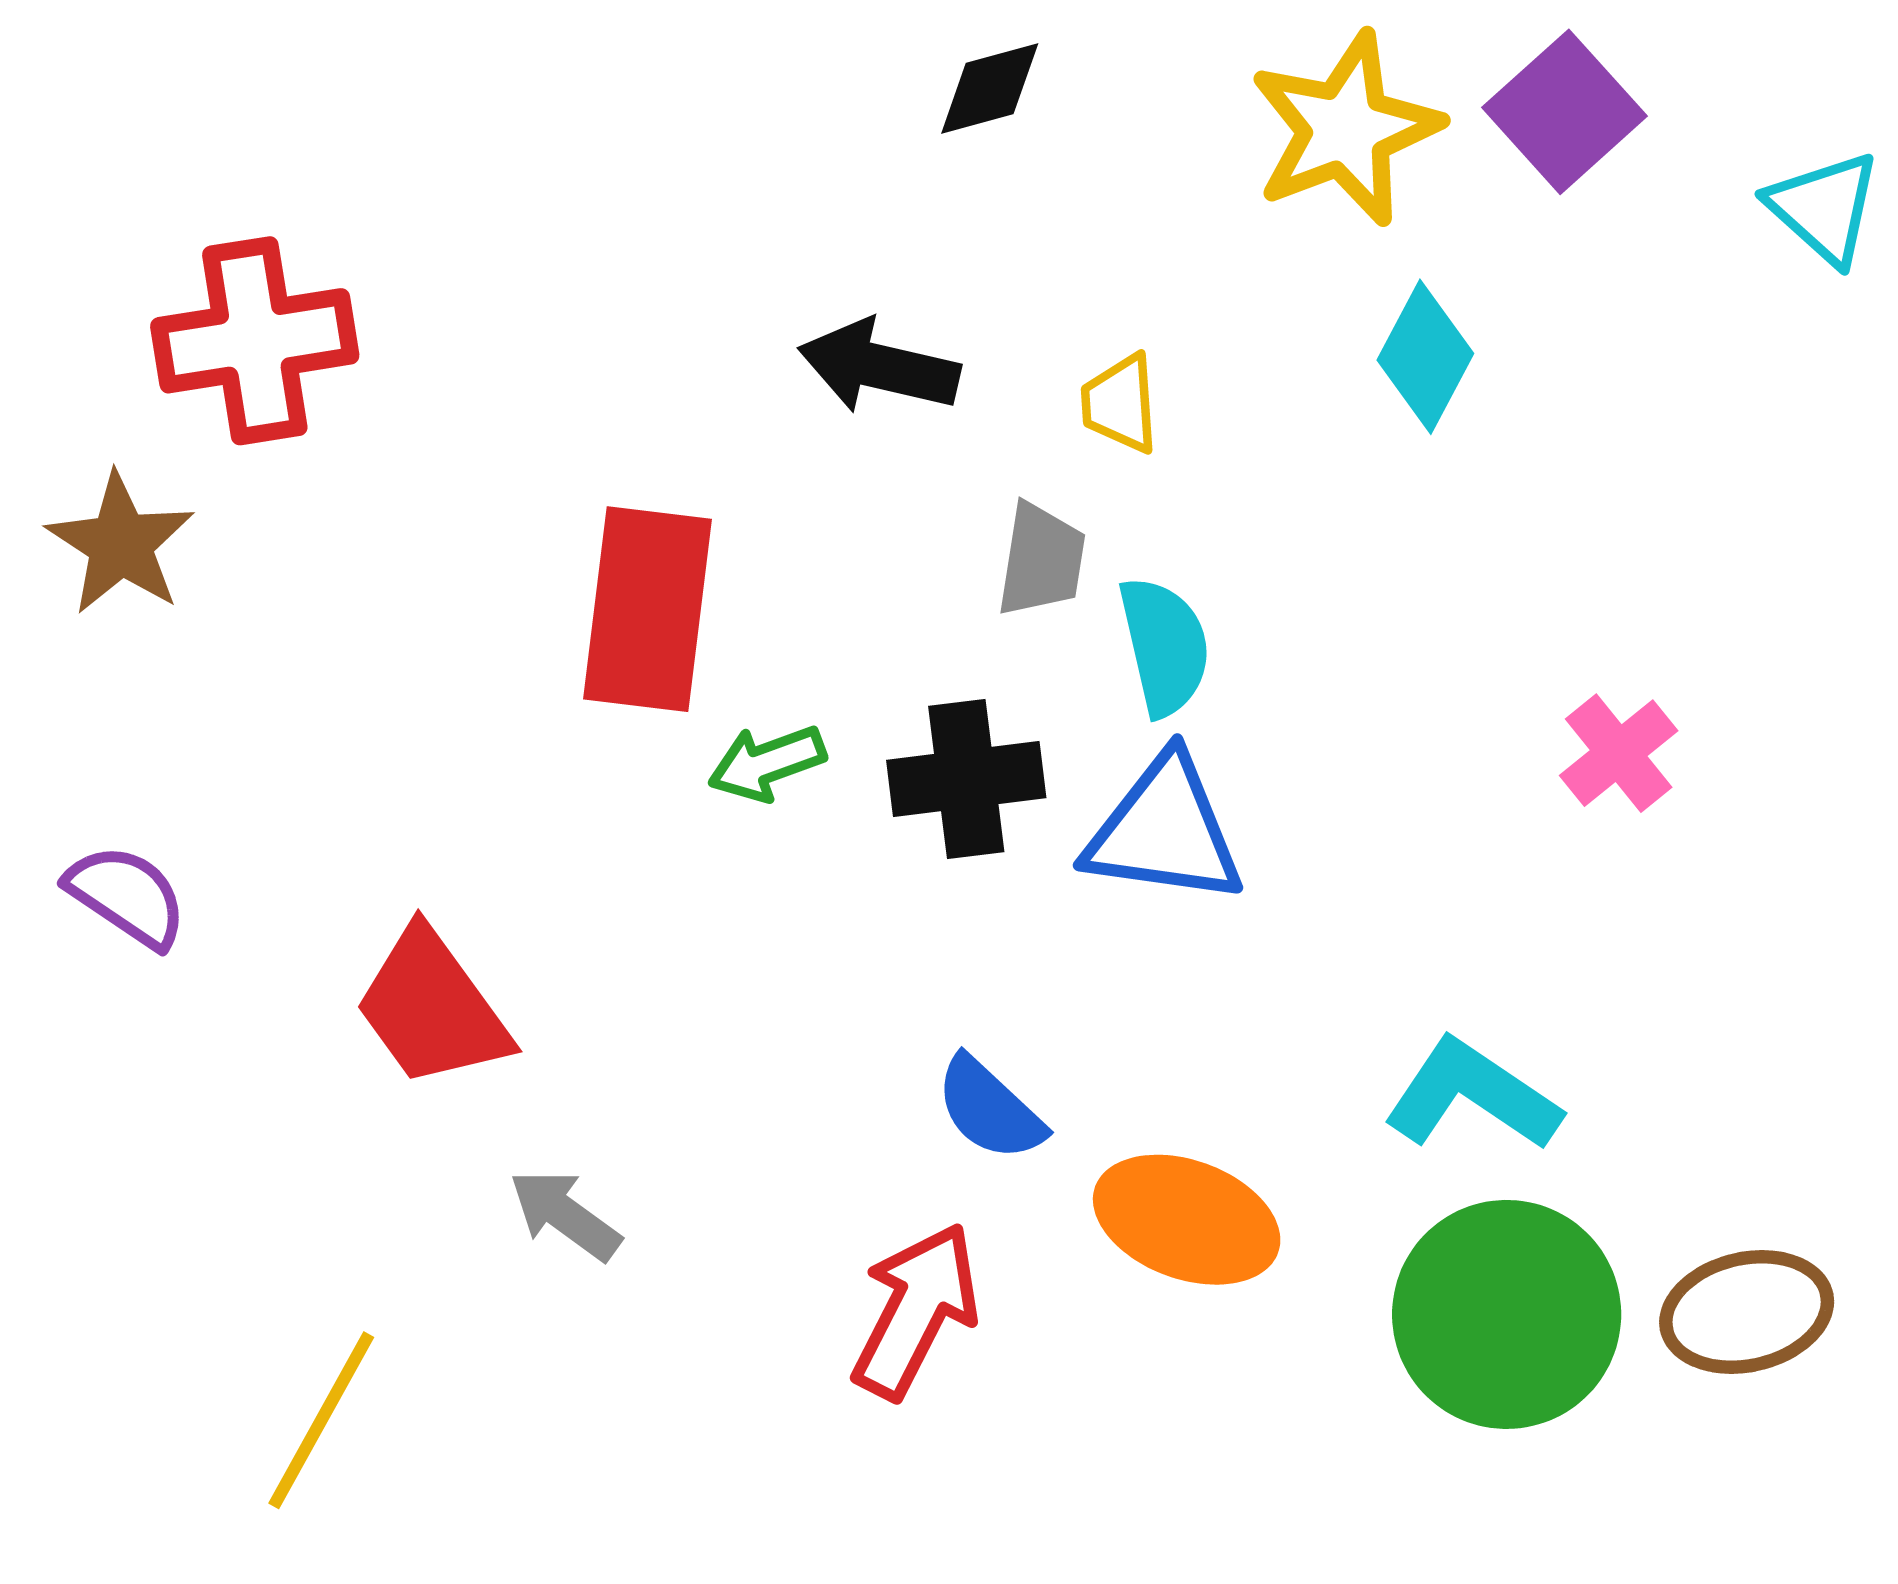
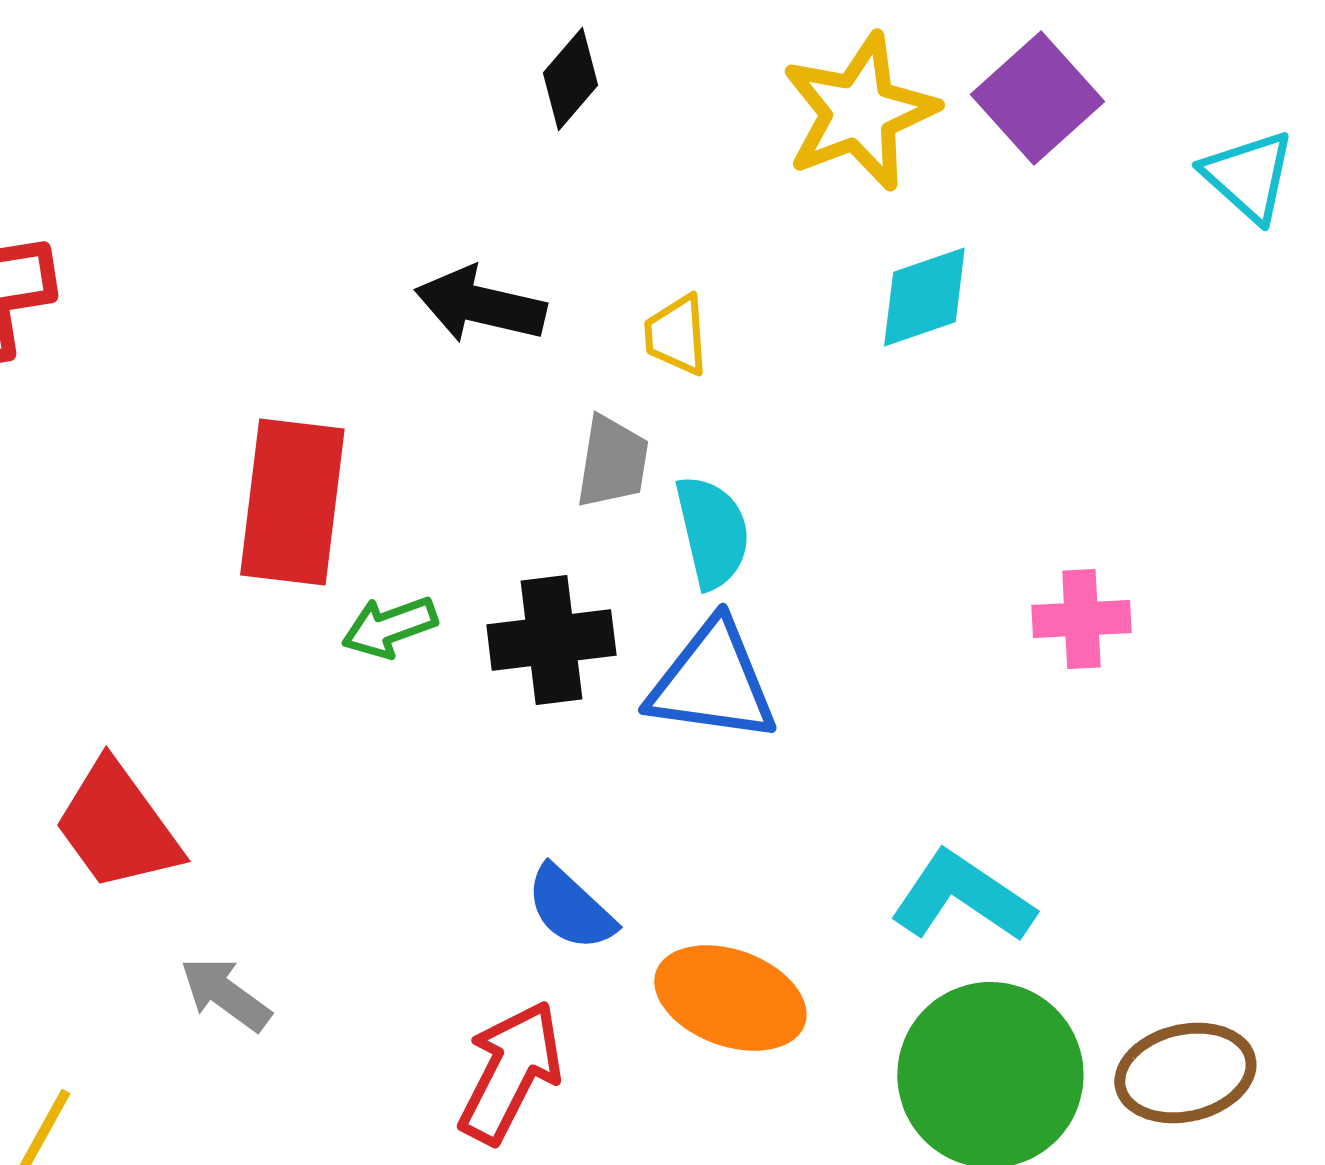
black diamond: (990, 88) -> (570, 79), turned -34
cyan diamond: (1425, 357) -> (924, 297), turned 43
pink cross: (1619, 753) -> (1081, 619), turned 36

